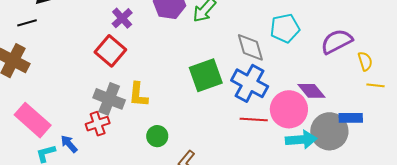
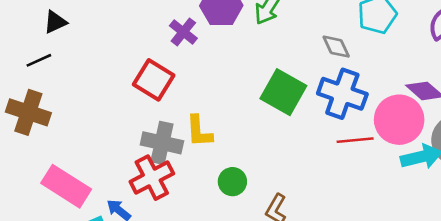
purple cross: (122, 18) -> (183, 32), moved
gray diamond: (250, 47) -> (336, 47), size x0.7
green square: (206, 75) -> (283, 92), turned -32
red cross: (98, 124) -> (152, 178), size x1.4

